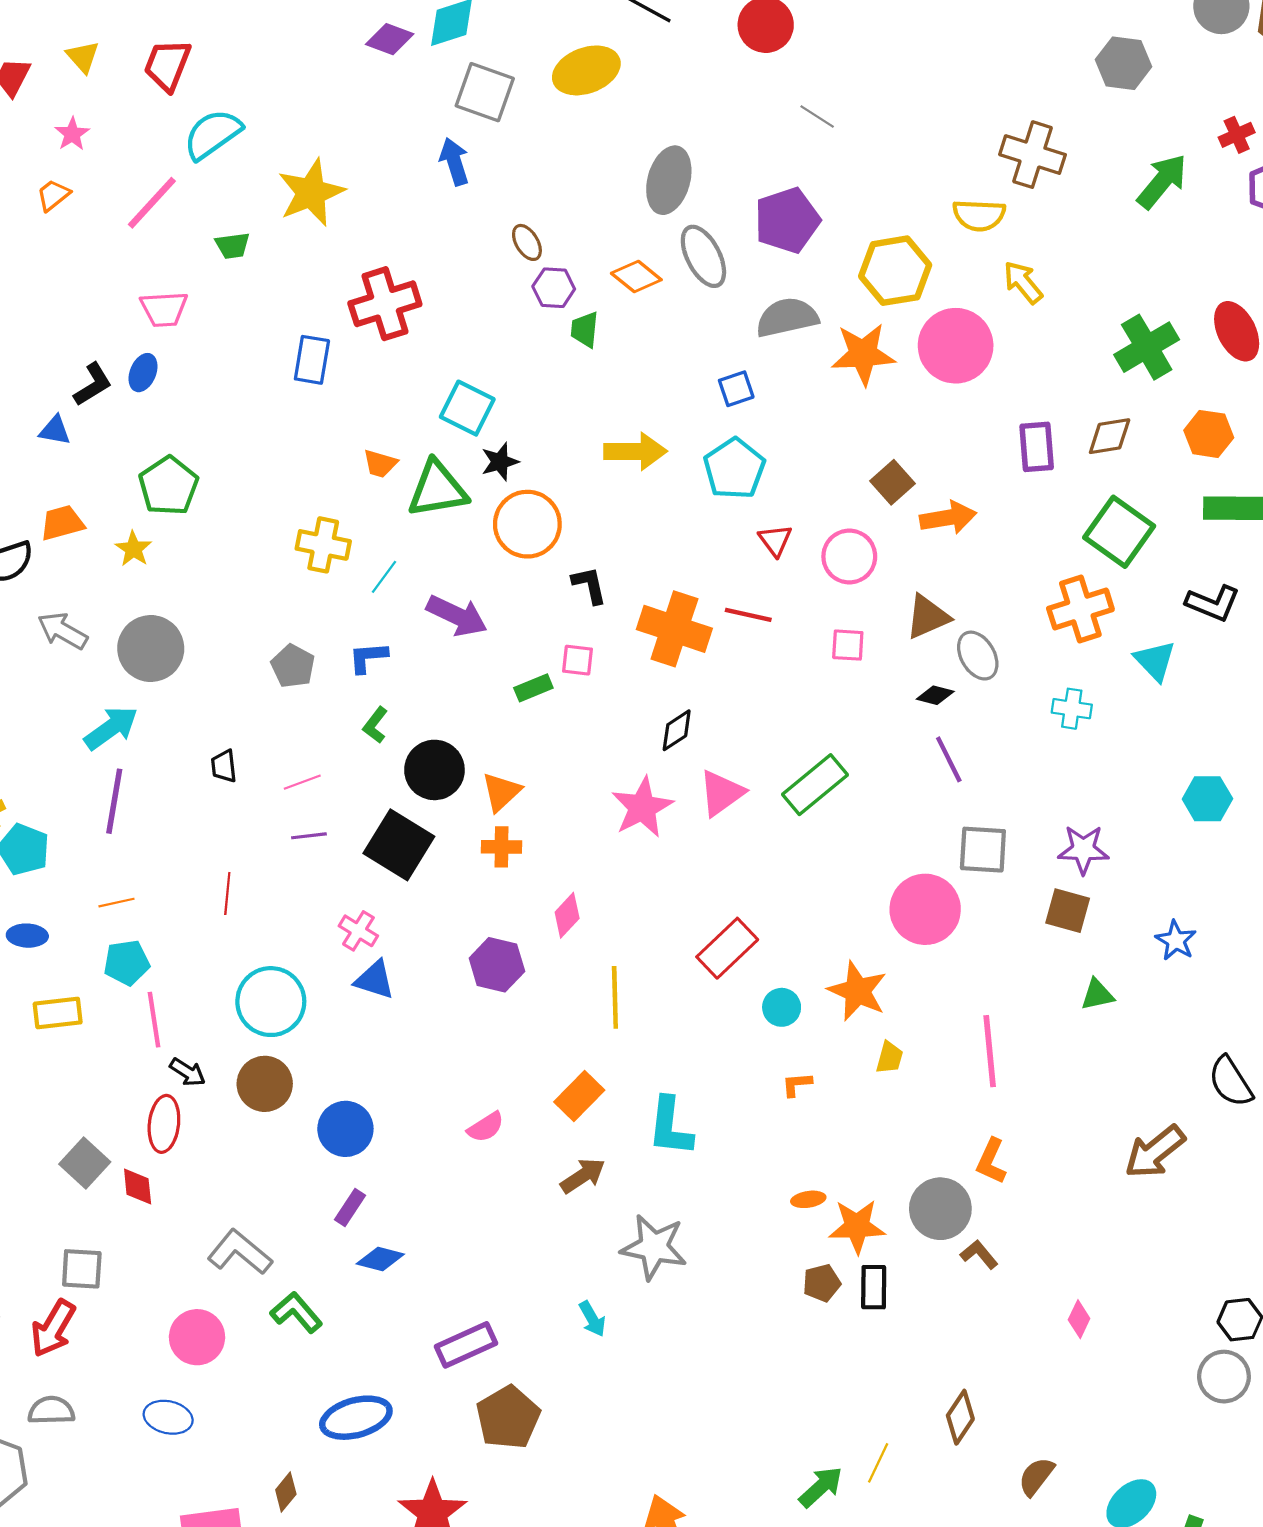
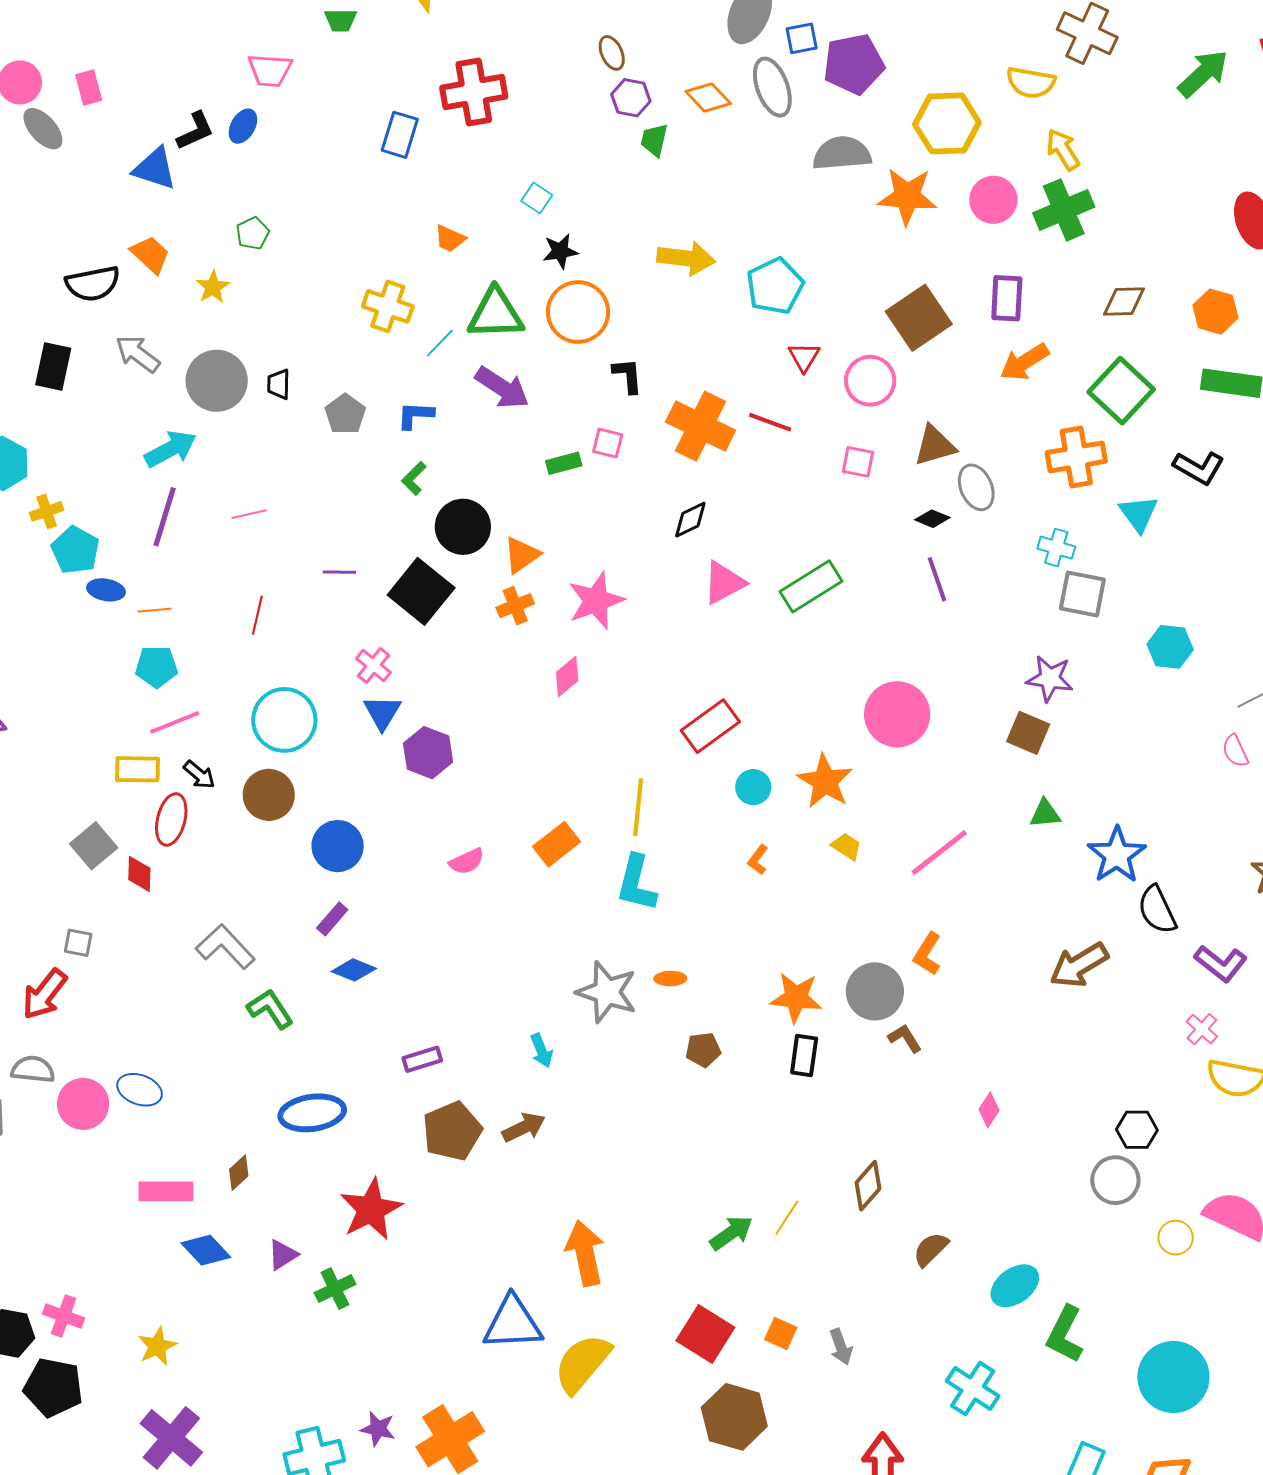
pink circle: (956, 346) -> (993, 200), size x0.7
green cross: (1147, 347) -> (1064, 210), moved
blue square: (736, 389) -> (802, 38), moved
cyan square: (467, 408) -> (537, 198), size x0.6
blue triangle: (55, 430) -> (155, 169), size x1.5
purple rectangle: (1037, 447) -> (1007, 298), moved
brown square: (892, 482) -> (919, 318), size x1.6
green pentagon: (168, 486) -> (253, 233), size x0.6
green triangle: (437, 489) -> (496, 314), moved
orange arrow: (948, 518) -> (1024, 362), moved, turned 150
orange trapezoid: (62, 523) -> (150, 255), turned 51
black trapezoid: (224, 766) -> (279, 384), moved
pink line: (302, 782) -> (249, 514), moved
pink star: (642, 807) -> (596, 601), moved
orange cross: (502, 847) -> (515, 606), turned -30
gray square: (983, 850) -> (1082, 594), moved
blue ellipse: (27, 936) -> (106, 590), moved
blue star: (1176, 940) -> (1117, 855), moved, size x1.5
purple hexagon: (497, 965) -> (428, 753), moved
blue triangle: (375, 980) -> (382, 712), turned 36
yellow line: (615, 997) -> (638, 807), moved
yellow rectangle: (58, 1013) -> (137, 769), moved
pink line: (154, 1020) -> (175, 722), turned 69
pink line: (990, 1051) -> (939, 853), turned 50
yellow trapezoid: (890, 1058) -> (846, 846), turned -80
orange L-shape: (797, 1084) -> (758, 860), turned -56
brown arrow: (583, 1176) -> (524, 1127), moved
orange ellipse: (808, 1199) -> (670, 979), moved
gray square: (82, 1269) -> (78, 943), size x0.7
brown pentagon: (822, 1283) -> (703, 1050), moved
pink circle: (197, 1337) -> (83, 1104), moved
purple rectangle: (466, 1345) -> (422, 1059), size x0.7

